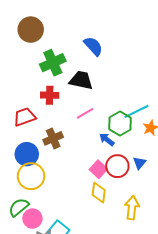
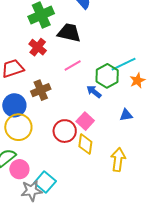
red cross: (50, 95) -> (38, 47), turned 36
blue triangle: (139, 163) -> (126, 115), turned 40
red circle: (117, 166) -> (65, 131), moved

